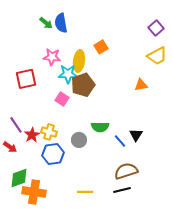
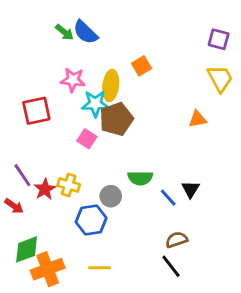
blue semicircle: (61, 23) -> (85, 32), turned -36
purple square: (156, 28) -> (219, 39), turned -35
yellow trapezoid: (157, 56) -> (220, 78), turned -90
blue hexagon: (53, 154) -> (91, 220), moved
brown semicircle: (126, 171) -> (177, 240), size x0.7
black line: (122, 190) -> (171, 266), turned 66
orange cross: (34, 192) -> (48, 269), turned -30
yellow line: (85, 192) -> (99, 268), moved

